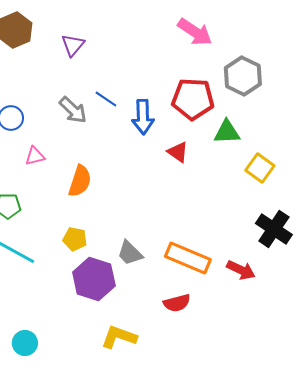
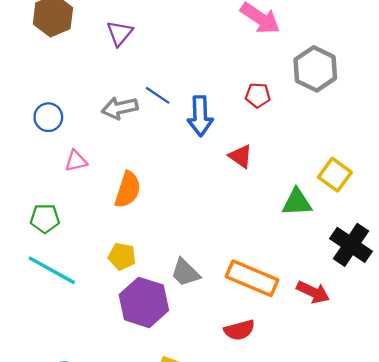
red pentagon: (193, 99) -> (258, 95), size x0.5
gray arrow: (73, 110) -> (120, 108), turned 124
green triangle: (227, 132) -> (297, 202), moved

